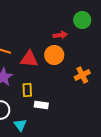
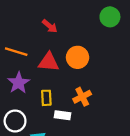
red arrow: (60, 35) -> (50, 26), moved, turned 48
orange cross: (82, 75) -> (82, 97), moved

